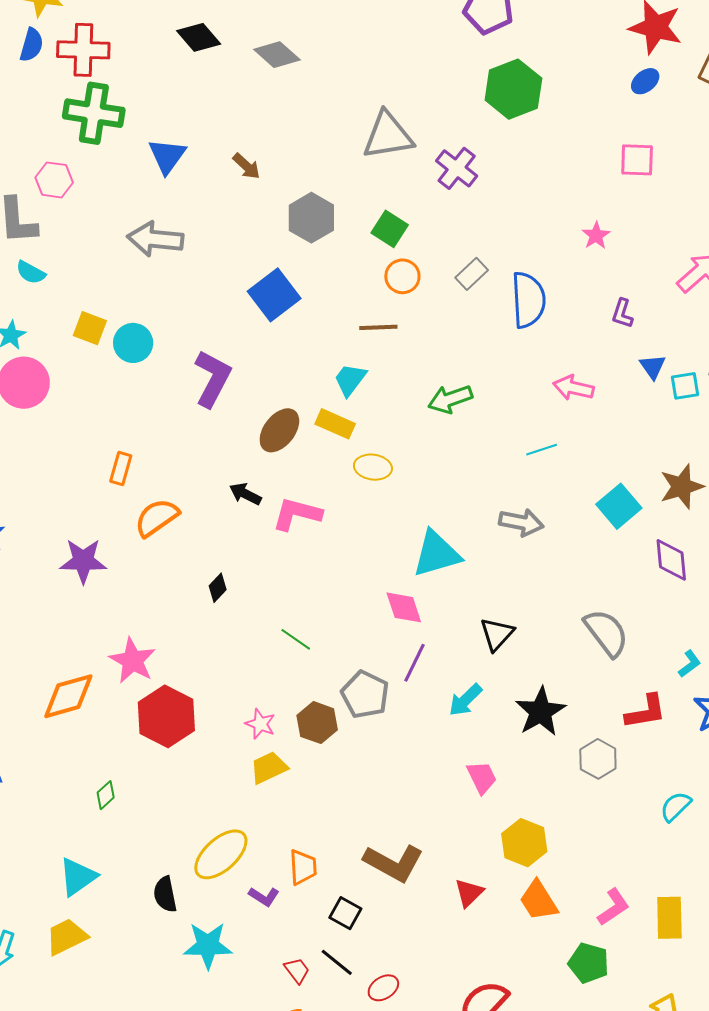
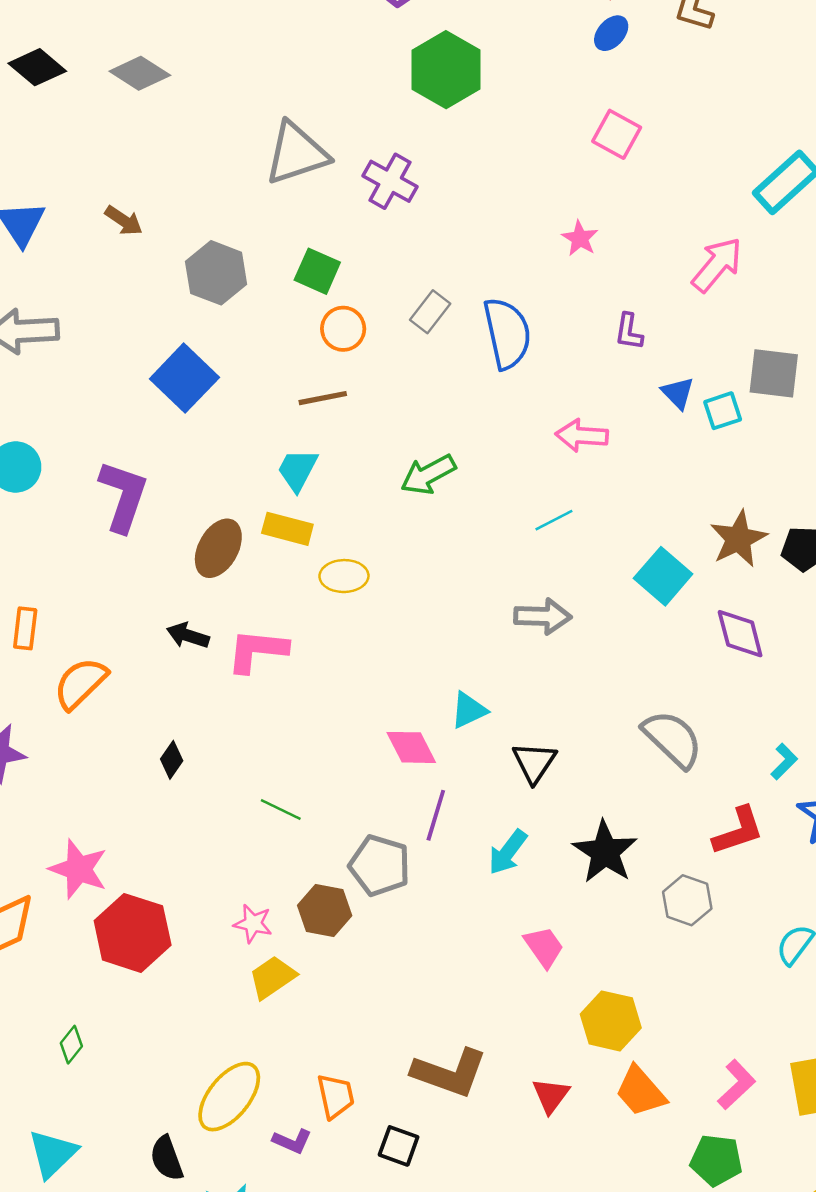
pink square: (637, 160) -> (617, 134), turned 36
cyan triangle: (436, 554) -> (469, 710), moved, size x0.6

